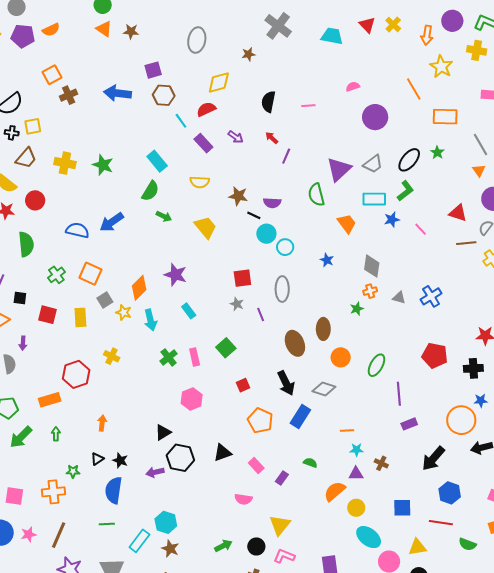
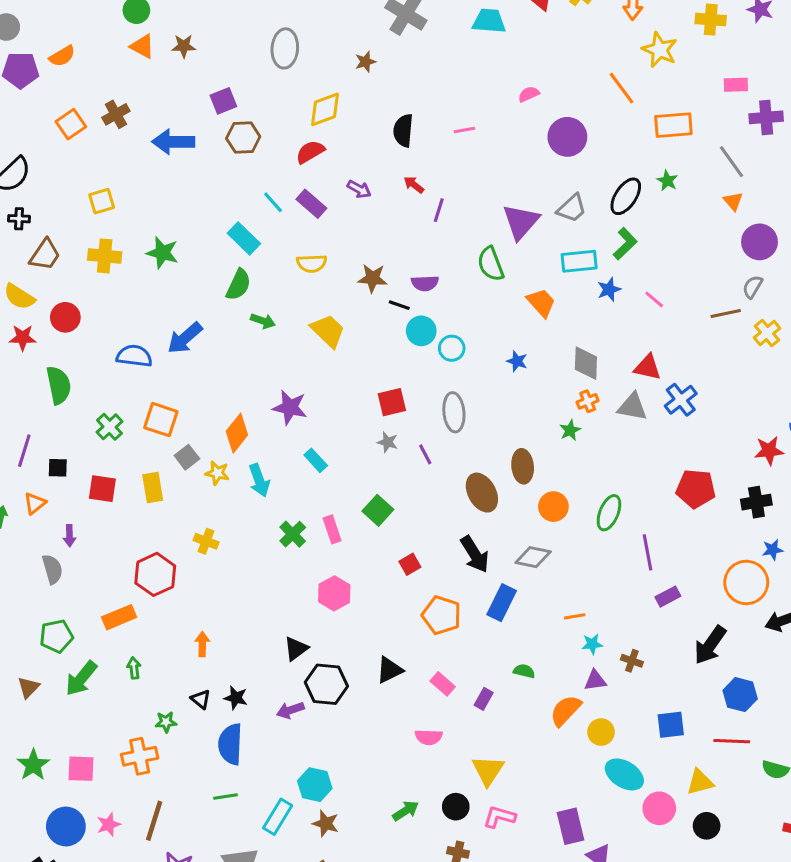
brown cross: (69, 95) -> (116, 114), moved
cyan line: (181, 121) -> (273, 202), moved
yellow square: (33, 126) -> (102, 201), moved
red triangle: (458, 213) -> (647, 367), moved
gray triangle: (399, 298) -> (632, 407), size x1.5
black triangle: (97, 459) -> (201, 699), turned -40

